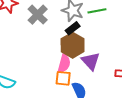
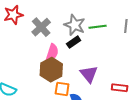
brown hexagon: (73, 45) -> (51, 70), moved
pink semicircle: (64, 64) -> (52, 53), moved

